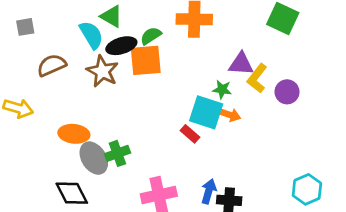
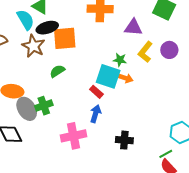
green semicircle: (151, 36) -> (57, 71), moved
purple triangle: (241, 64) -> (133, 27), moved
purple circle: (287, 92) -> (169, 50), moved
blue arrow: (209, 191) -> (96, 114), moved

